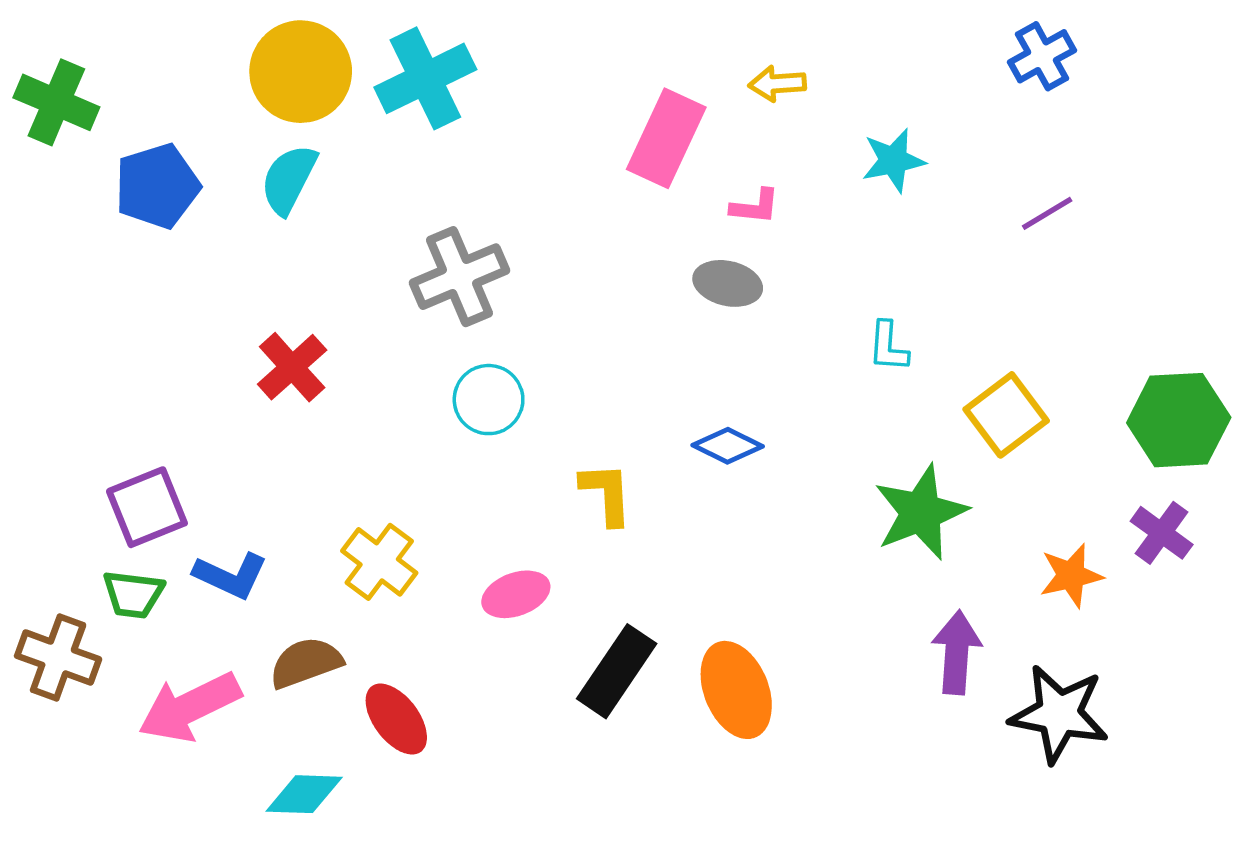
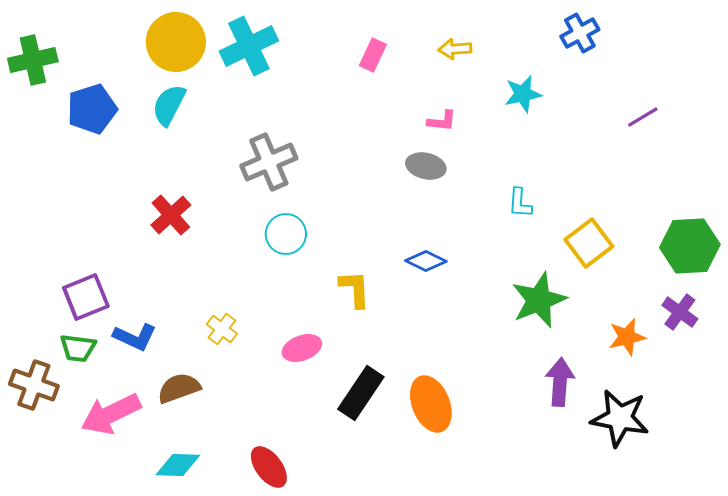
blue cross: (1042, 56) -> (580, 33), moved
green cross: (56, 102) -> (33, 60), turned -36
pink rectangle: (666, 138) -> (373, 55), moved, size x0.6
purple line: (1047, 213) -> (643, 117), moved
yellow cross: (379, 562) -> (222, 329), size x0.7
red ellipse: (396, 719) -> (269, 467), moved

